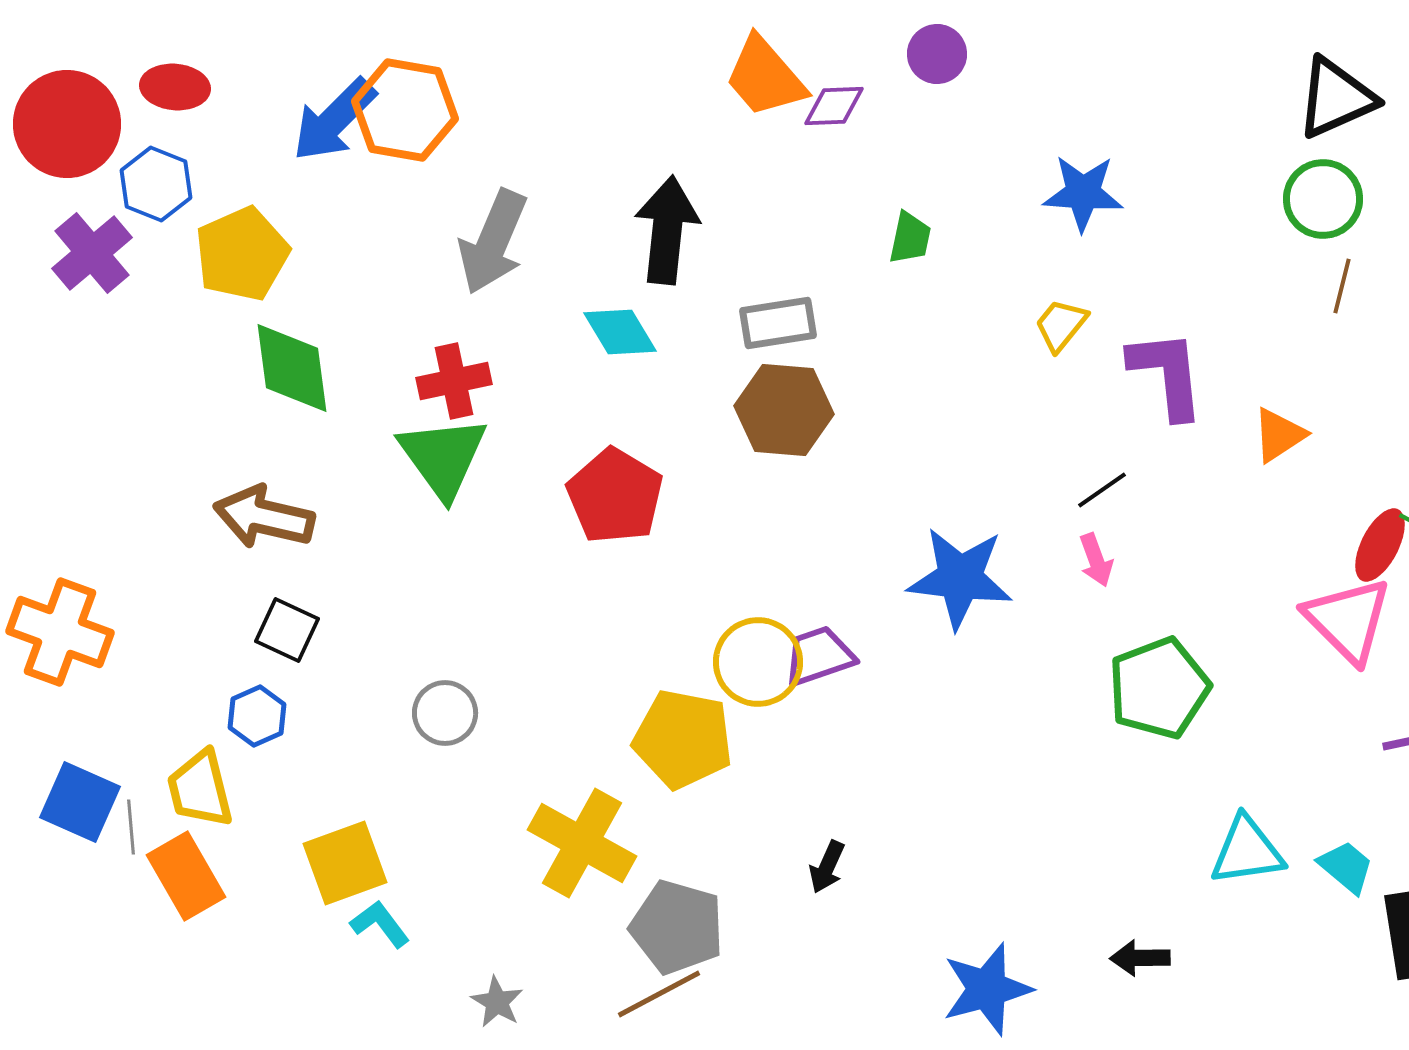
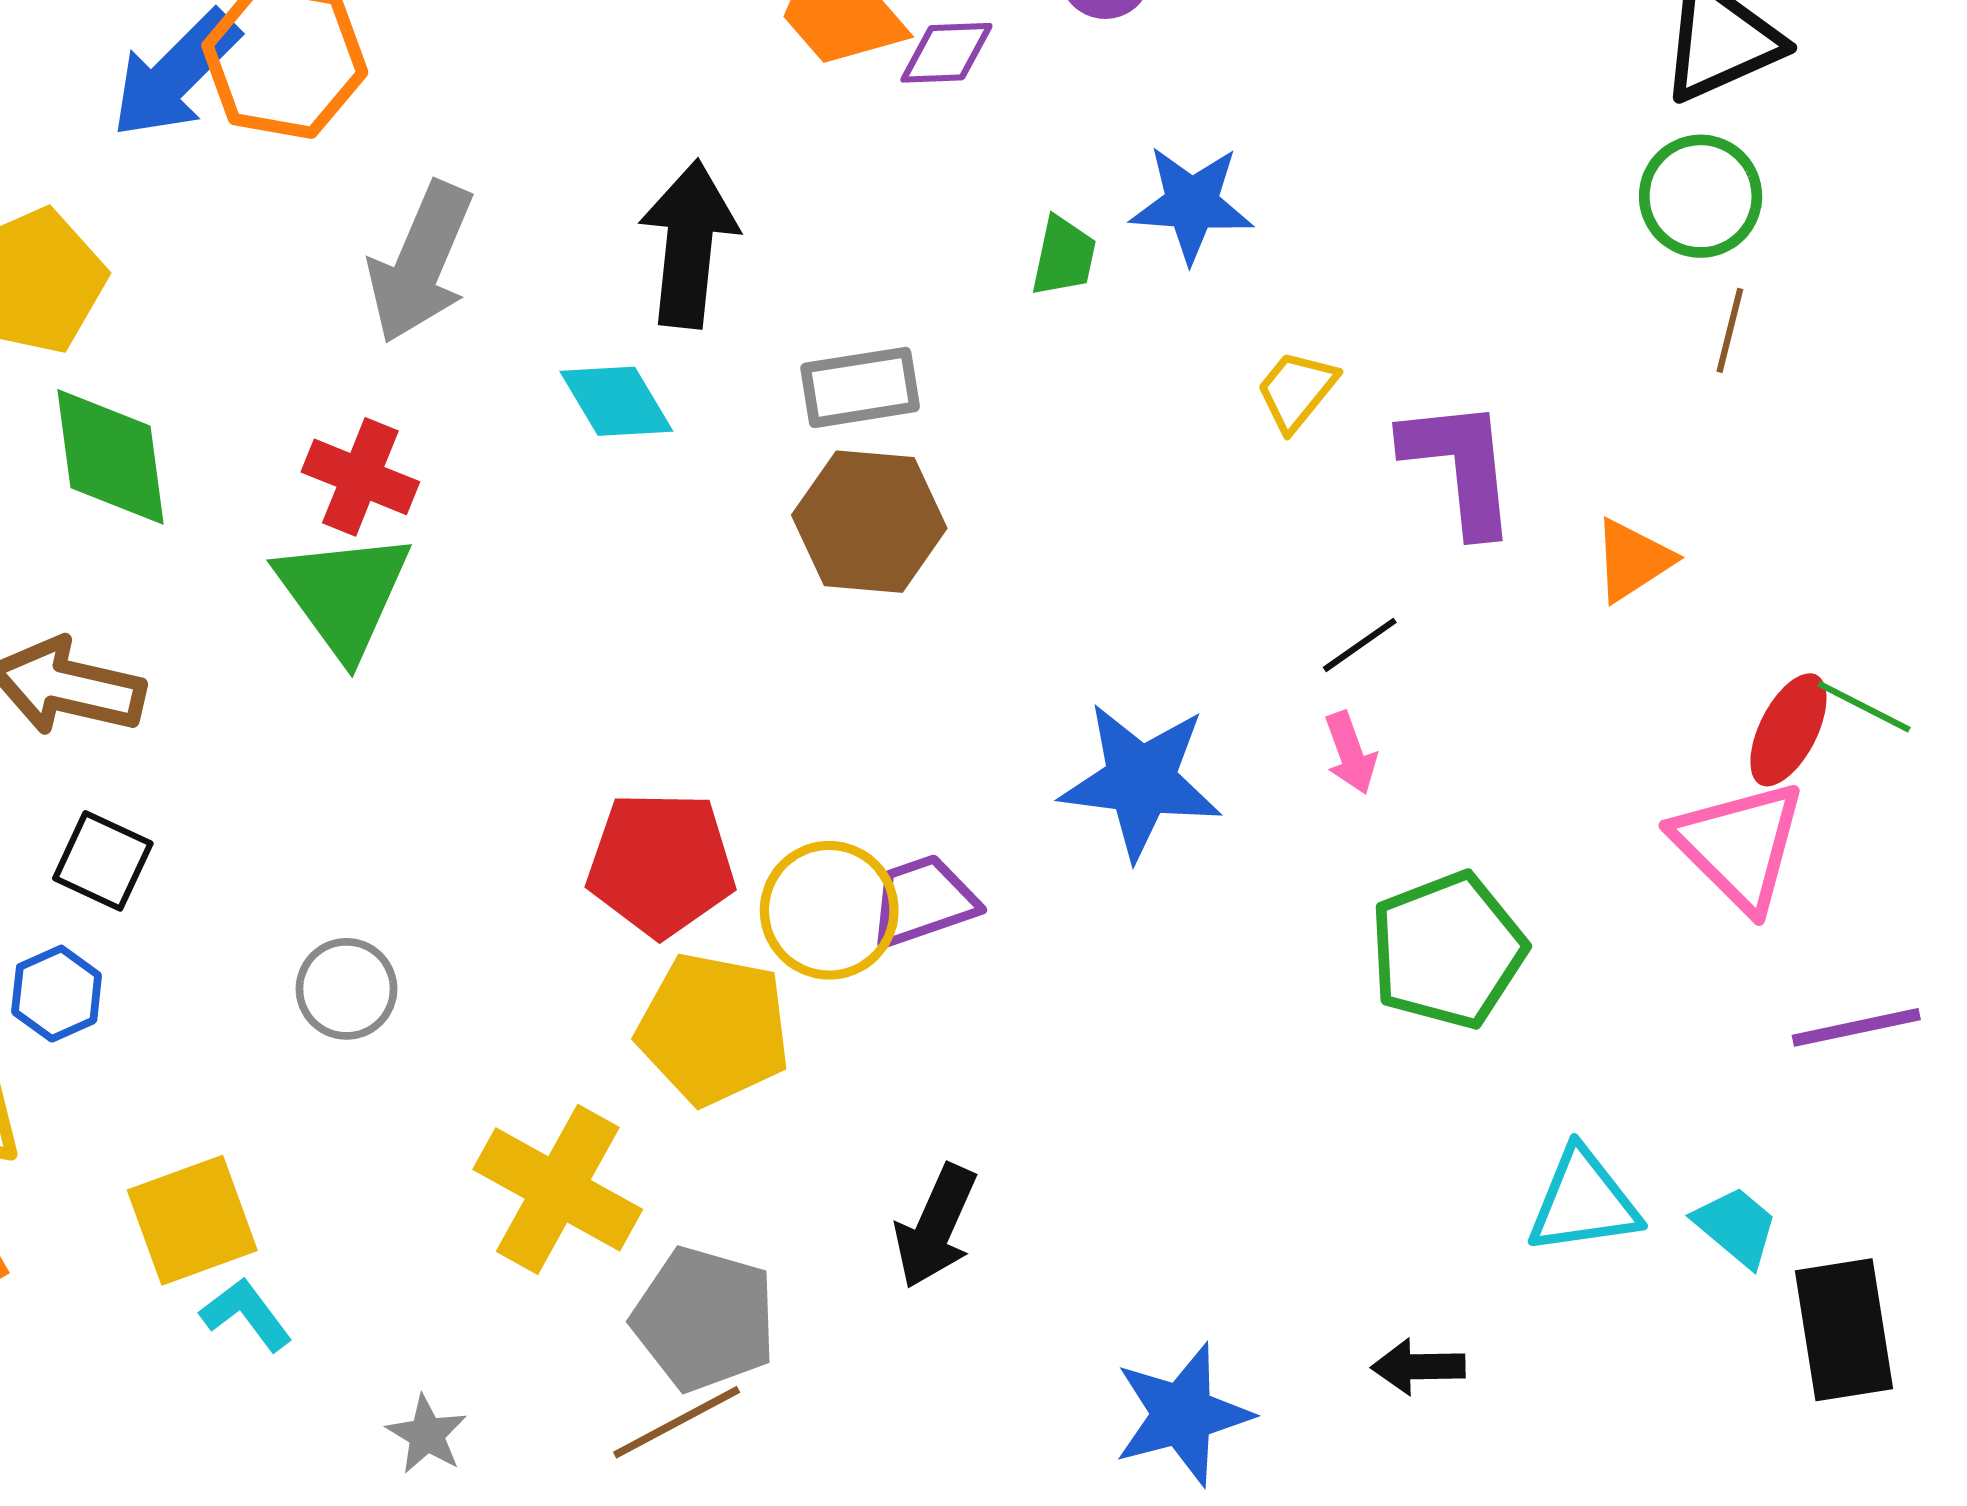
blue star: (1083, 193) -> (1192, 204), moved
red cross: (454, 381) -> (360, 477), turned 34
red pentagon: (615, 496) -> (661, 864), moved, turned -30
black arrow: (827, 867) -> (936, 1226), size x1.5

